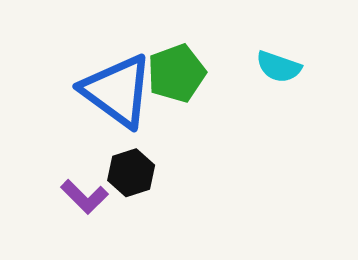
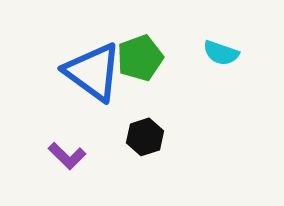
black hexagon: (131, 173) -> (145, 137), moved

